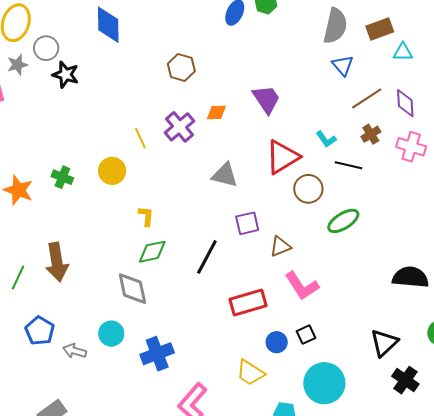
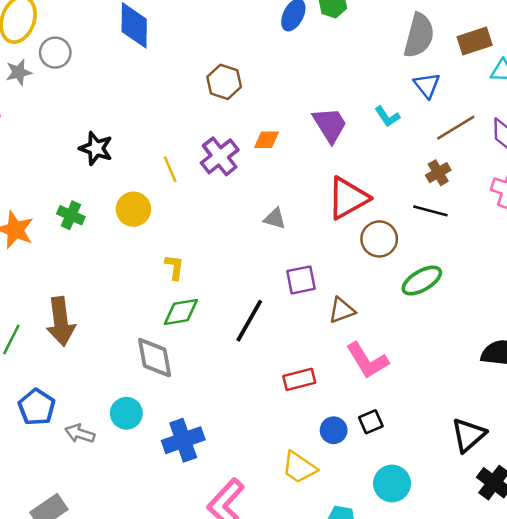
black star: (65, 75) -> (96, 148), moved
brown cross: (371, 134) -> (438, 173), moved
cyan L-shape: (326, 139) -> (387, 116), moved
gray triangle: (225, 175) -> (275, 219), size x0.7
red rectangle: (248, 303) -> (299, 379), size x0.7
cyan circle: (324, 383) -> (392, 483), size x0.7

